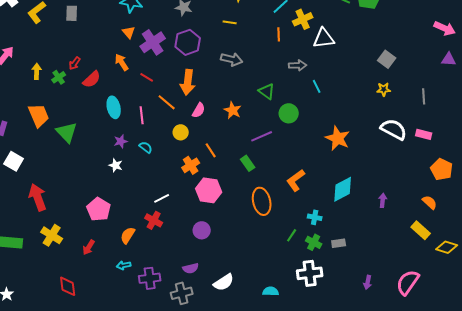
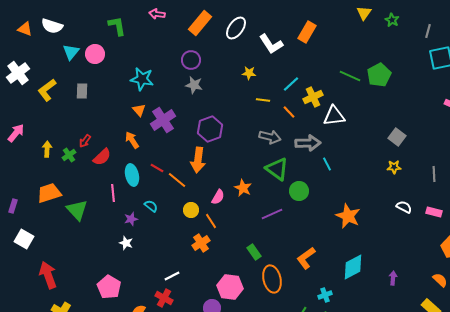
yellow line: (230, 22) -> (263, 100), moved
orange line: (279, 34) -> (289, 112), turned -40
purple hexagon: (188, 42) -> (210, 129), moved
gray arrow: (232, 59) -> (270, 137), moved
gray arrow: (298, 65) -> (308, 143), size x1.4
red line: (147, 77) -> (157, 168), moved
green triangle: (267, 91) -> (277, 169), size x1.4
cyan ellipse: (114, 107) -> (132, 175), moved
pink semicircle: (199, 110) -> (218, 197), moved
orange trapezoid: (39, 115) -> (49, 193), turned -85
pink line: (142, 115) -> (113, 193), moved
white semicircle: (394, 129) -> (404, 207), size x0.6
cyan semicircle: (146, 147) -> (151, 206), moved
orange line: (211, 150) -> (211, 221), moved
green rectangle: (248, 163) -> (254, 252), moved
pink hexagon: (209, 190) -> (230, 287), moved
cyan cross: (315, 217) -> (325, 295), turned -32

